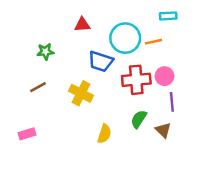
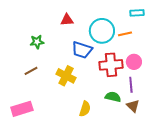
purple line: (172, 102) -> (131, 85), moved
green semicircle: (139, 119) -> (113, 97), turned 70
pink rectangle: (27, 134) -> (22, 109), size x1.5

